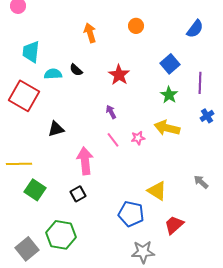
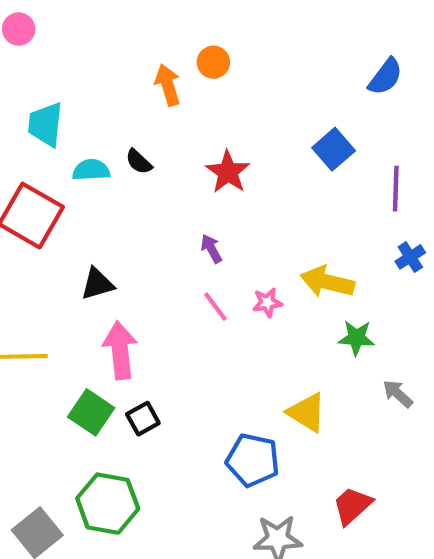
orange circle: (136, 26) -> (213, 62), moved
green star: (169, 95) -> (356, 338), moved, turned -30
pink arrow: (85, 161) -> (120, 350), moved
green square: (35, 190) -> (91, 412), moved
red trapezoid: (174, 225) -> (352, 506), moved

